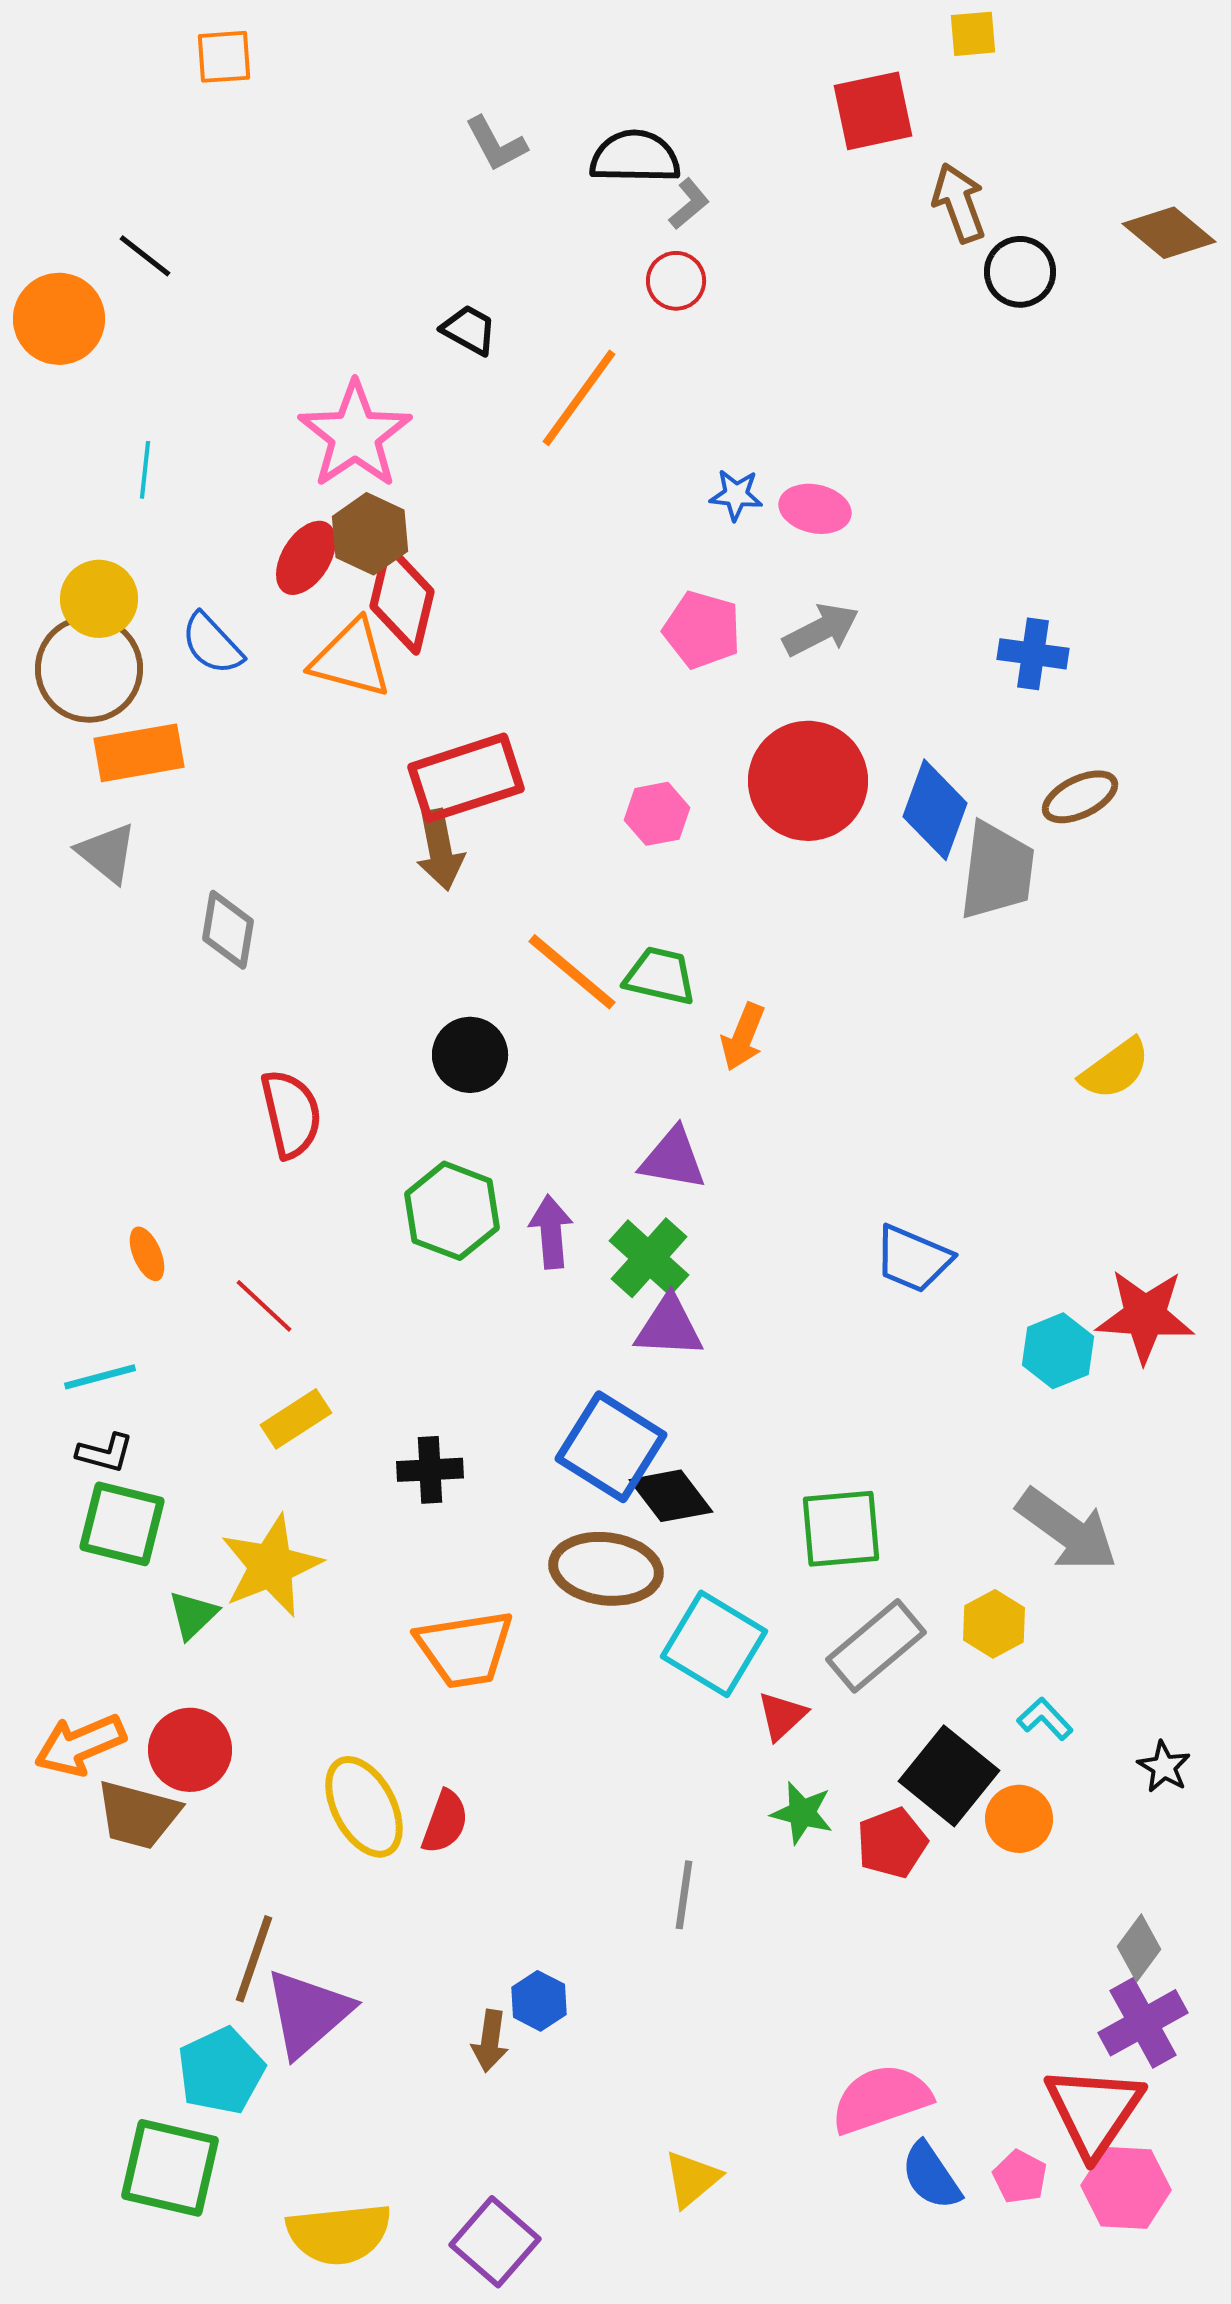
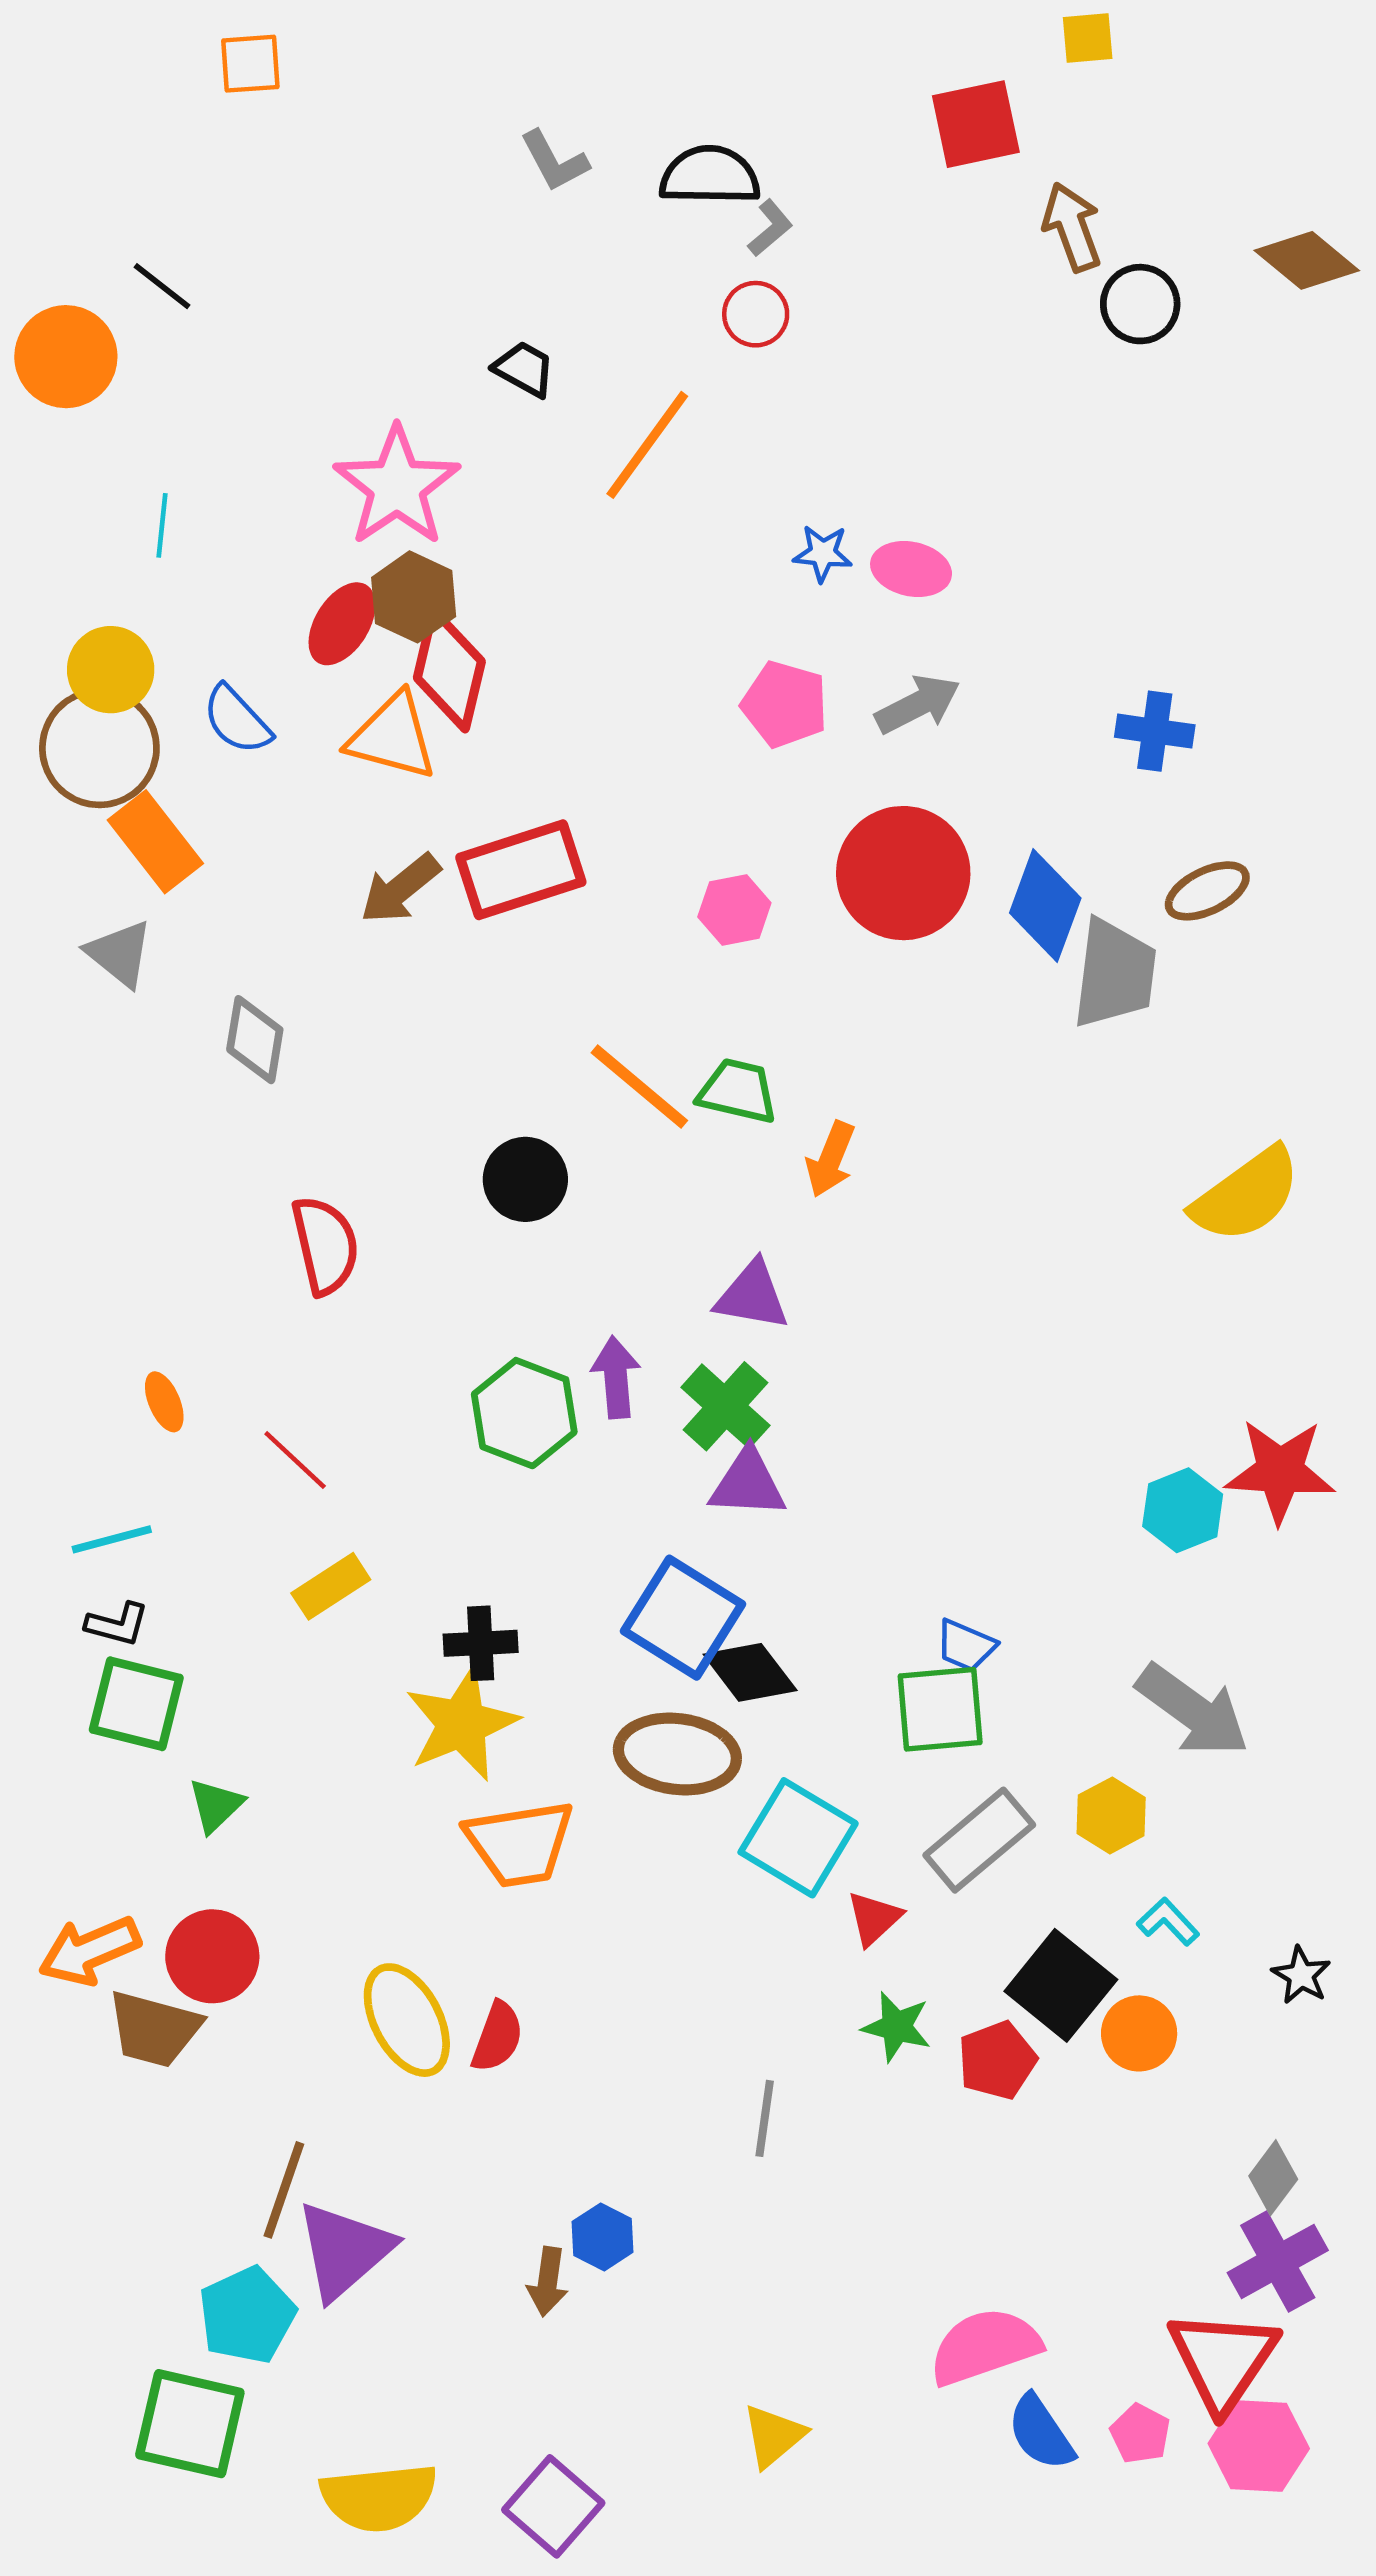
orange rectangle: (139, 753) -> (155, 842), turned 62
brown arrow: (440, 850) -> (400, 889), moved, turned 62
yellow semicircle: (1115, 1069) -> (1246, 1195), size x1.4
green hexagon: (452, 1211) -> (524, 1413), moved
blue trapezoid: (913, 1259) -> (966, 1646), moved, size x0.7
yellow star: (271, 1566) -> (462, 1724), moved

